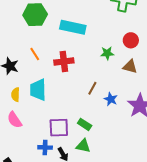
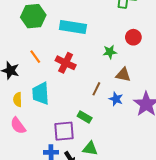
red cross: (64, 62) -> (66, 63), turned 36
brown triangle: (130, 67) -> (123, 75), moved
green rectangle: (85, 124) -> (85, 117), moved

